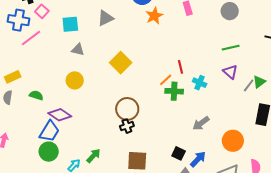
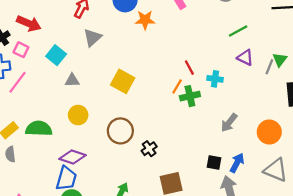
orange star: (154, 16) -> (145, 20), turned -30
cyan square: (70, 24) -> (56, 55), turned -30
green semicircle: (36, 95) -> (39, 129), moved, size x1.6
brown circle: (127, 109) -> (120, 131), moved

